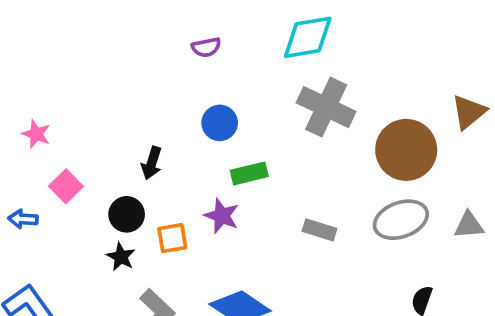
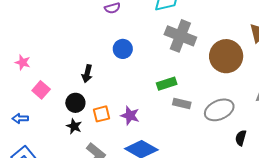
green rectangle: (249, 173) -> (167, 84), moved
purple star: (222, 216) -> (130, 116), moved
blue arrow: (23, 219) -> (20, 118), moved
gray ellipse: (401, 220) -> (219, 110), moved

